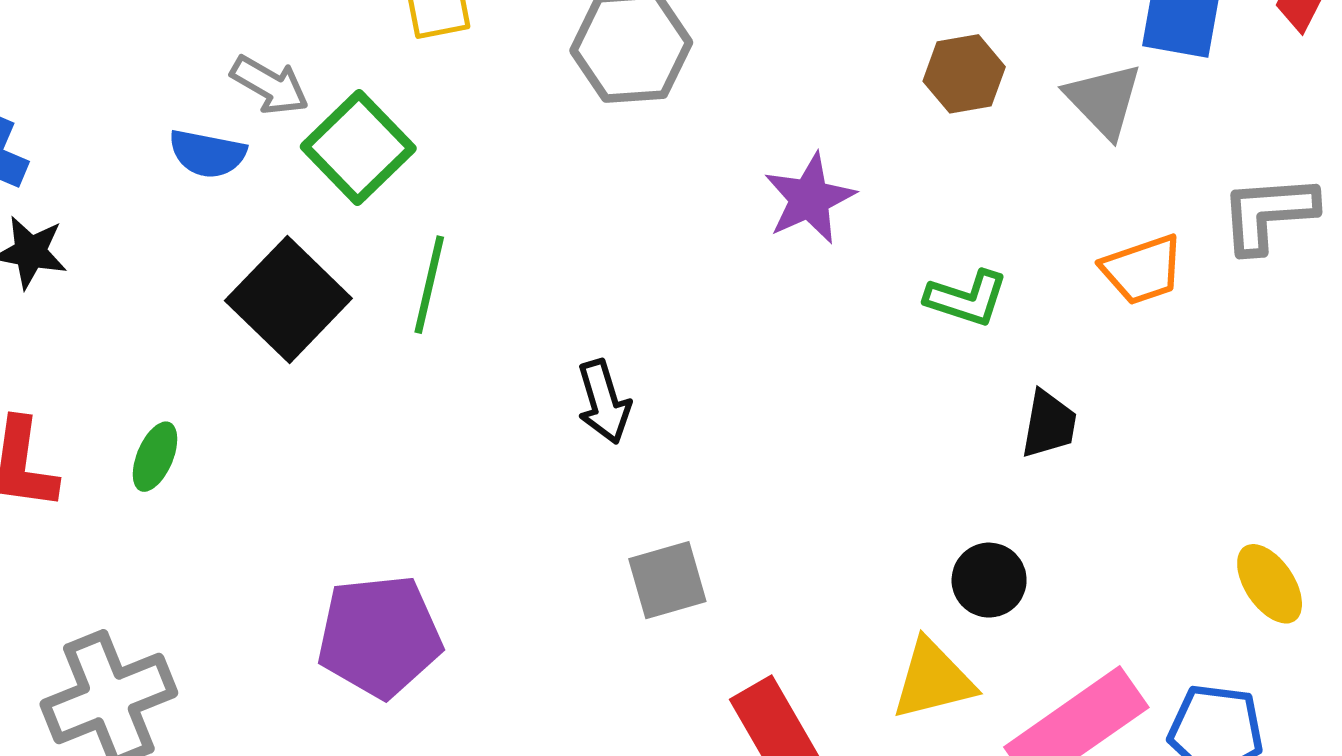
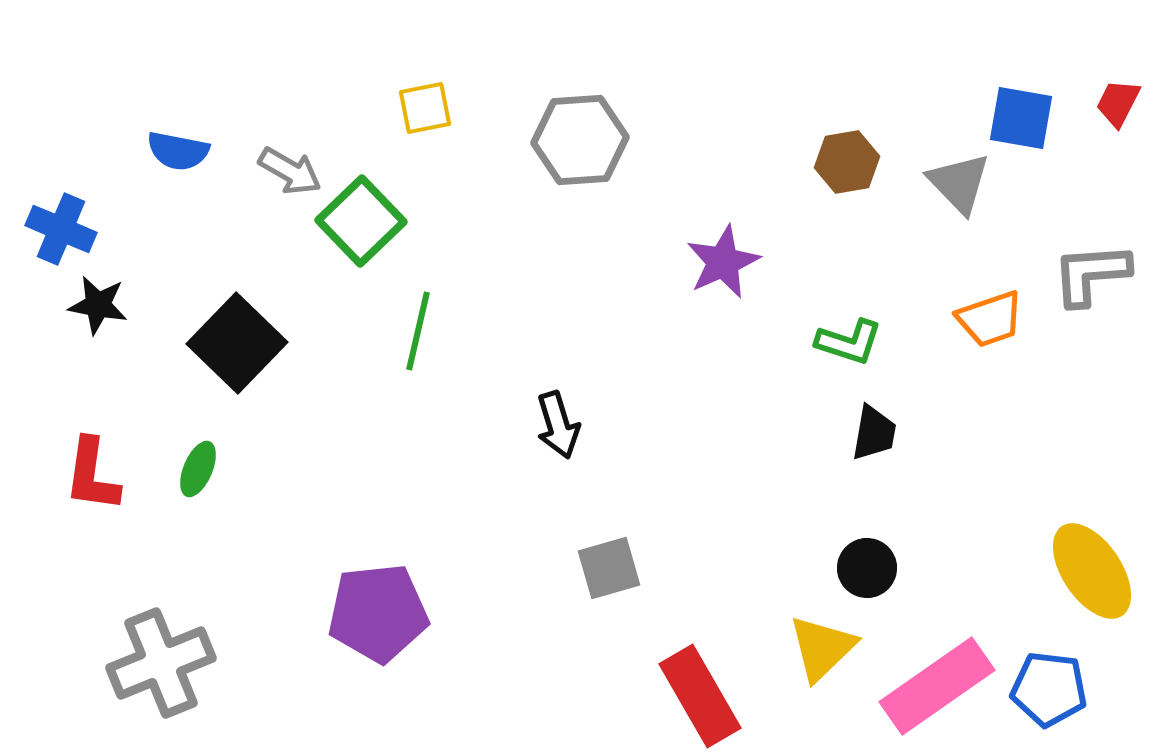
blue semicircle: (207, 154) -> (178, 151), moved
black square: (288, 300) -> (237, 343), moved
black trapezoid: (1049, 424) -> (874, 433), moved
yellow ellipse: (1270, 584) -> (1092, 571), size x1.5
yellow triangle: (933, 680) -> (822, 648), turned -30

